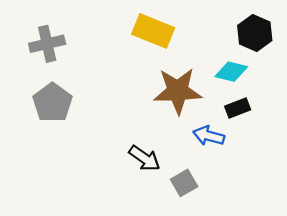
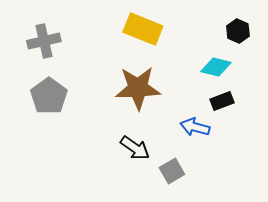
black hexagon: (255, 33) -> (238, 31), size x0.7
brown star: (178, 91) -> (138, 88), moved

